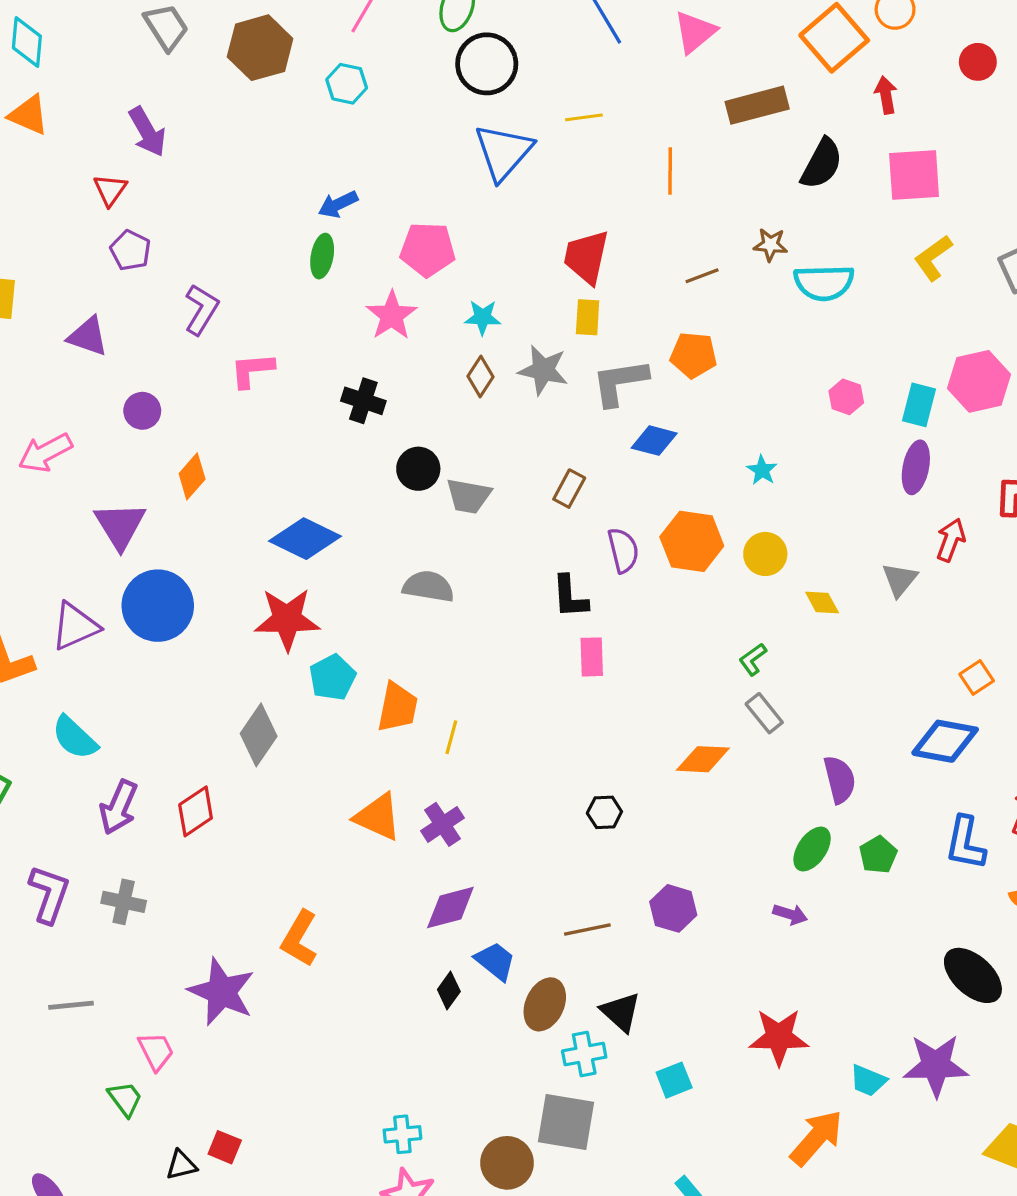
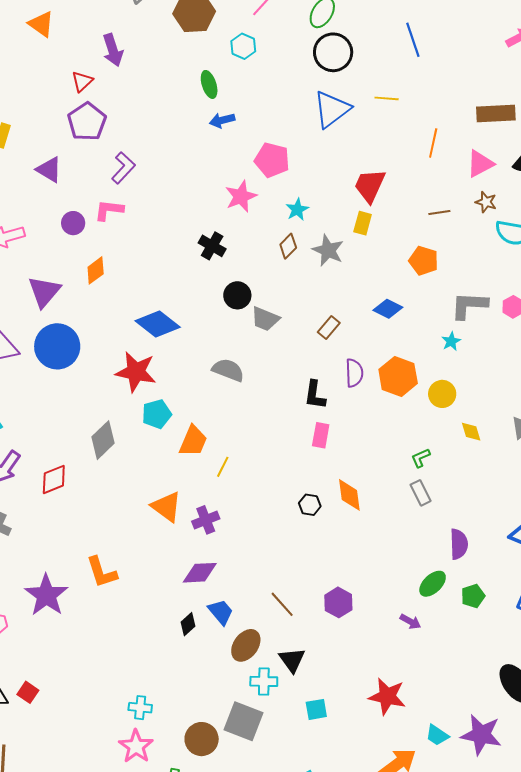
pink triangle: (695, 32) -> (480, 164), moved
purple pentagon: (130, 250) -> (87, 122), size x1.5
green ellipse: (322, 256) -> (209, 84), moved, turned -40
cyan star: (483, 317) -> (297, 210), turned 30
pink L-shape: (252, 370) -> (109, 210), moved
gray L-shape: (620, 382) -> (469, 305), moved
orange diamond: (703, 759) -> (349, 495), moved, turned 68
black hexagon: (604, 812) -> (310, 505), moved
brown line: (587, 929) -> (282, 604), turned 48
orange L-shape: (299, 939) -> (102, 572), turned -60

